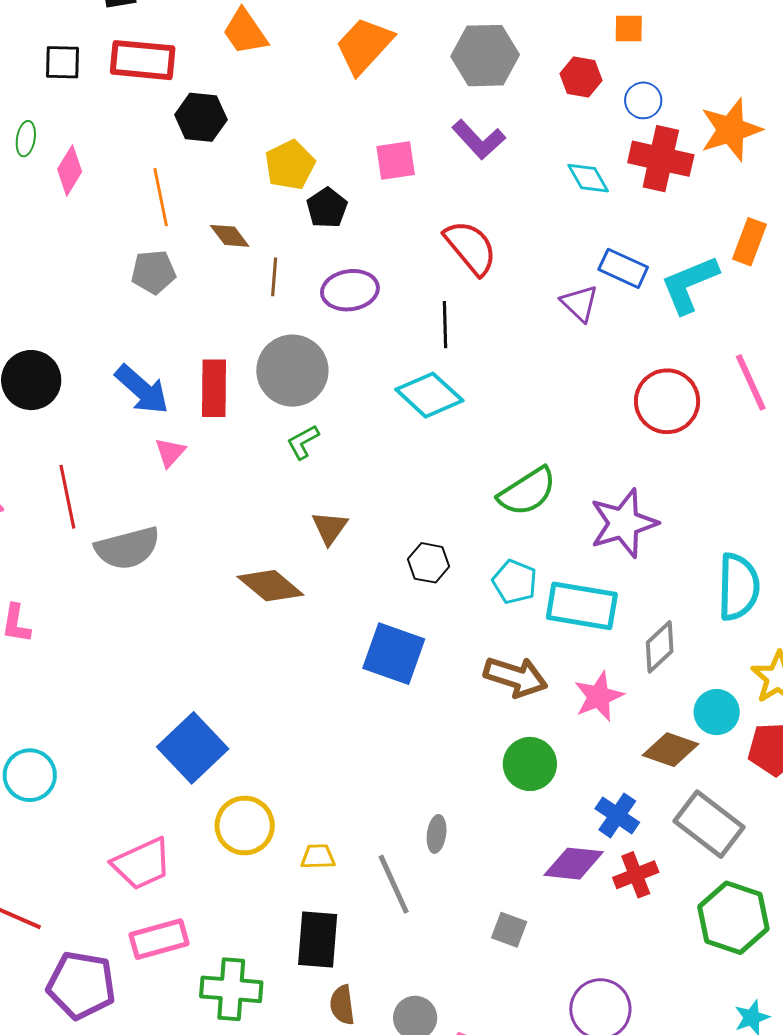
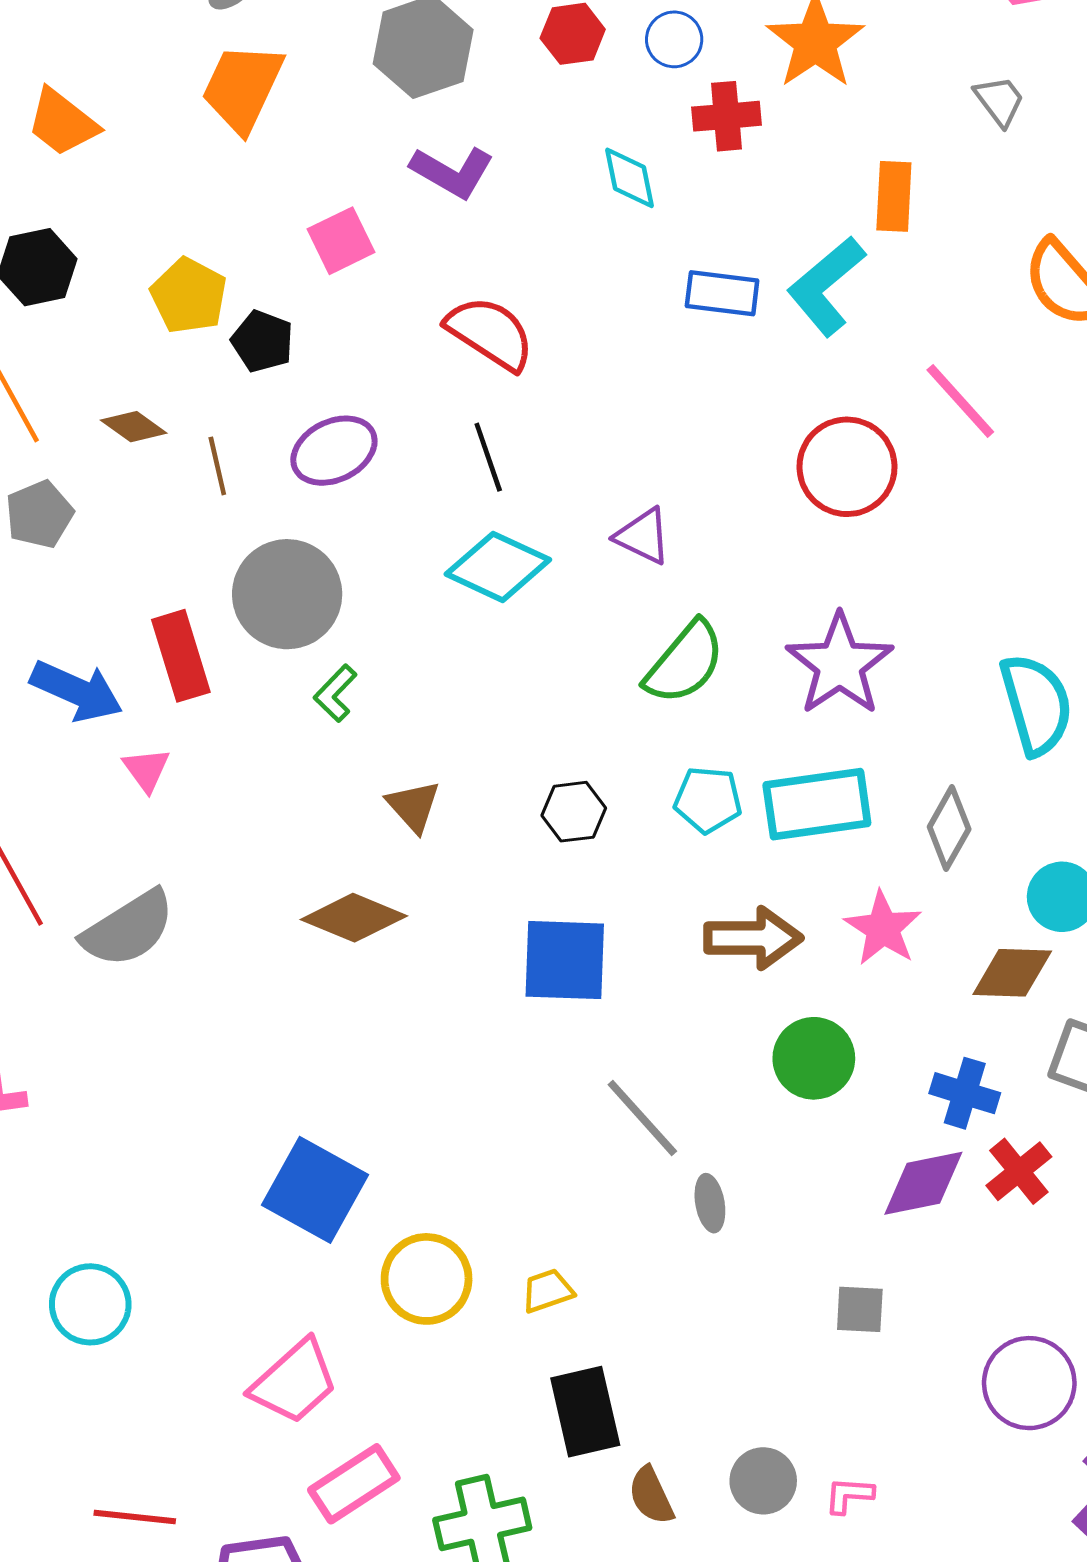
red cross: (661, 159) -> (727, 116), size x0.7
cyan diamond: (588, 178) -> (630, 178), turned 36
purple triangle: (580, 303) -> (643, 536), moved
gray line: (394, 884) -> (642, 1118), moved

